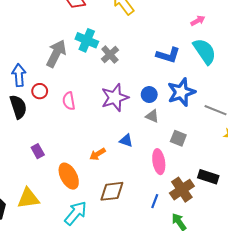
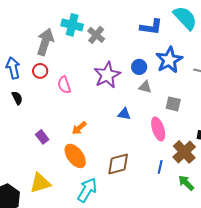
red circle: (40, 91) -> (40, 71), moved
black semicircle: (18, 107) -> (17, 98), size x0.6
orange arrow: (98, 154) -> (79, 128), moved

